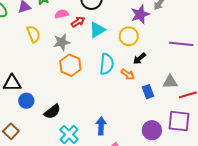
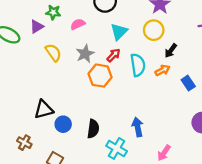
red arrow: (78, 22) -> (114, 55), moved
orange arrow: (128, 74) -> (162, 70), turned -48
black semicircle: (52, 112) -> (93, 129), turned -30
blue arrow: (101, 126) -> (138, 127), moved

